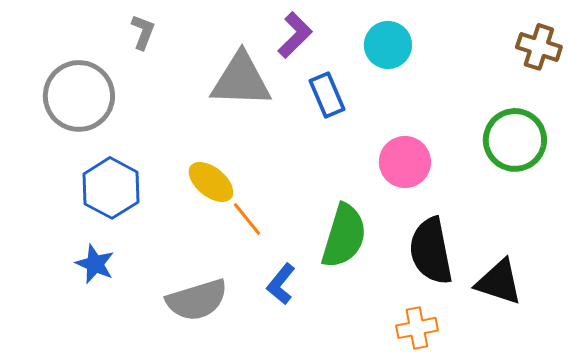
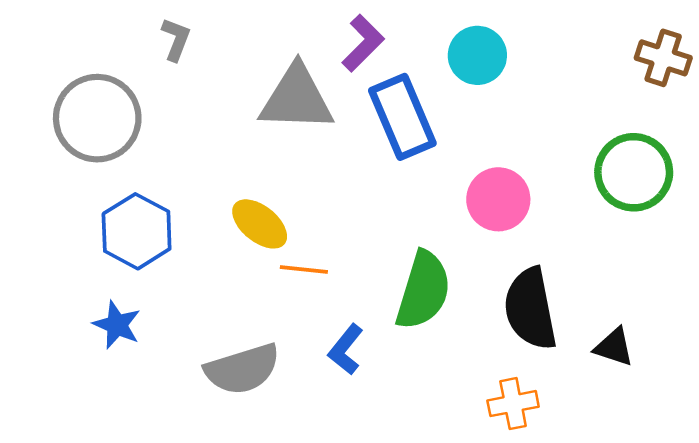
blue rectangle: (327, 95) -> (402, 117), size x1.5
orange line: (247, 219) -> (304, 269), turned -45
black triangle: (499, 282) -> (614, 347), size x0.7

